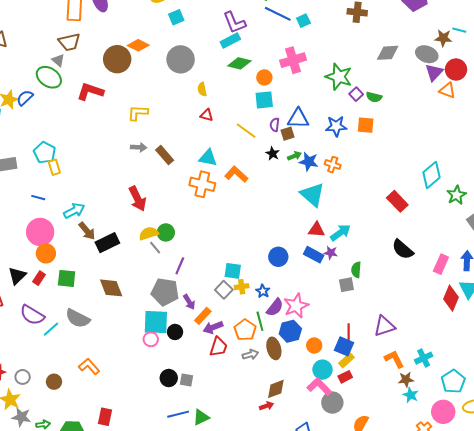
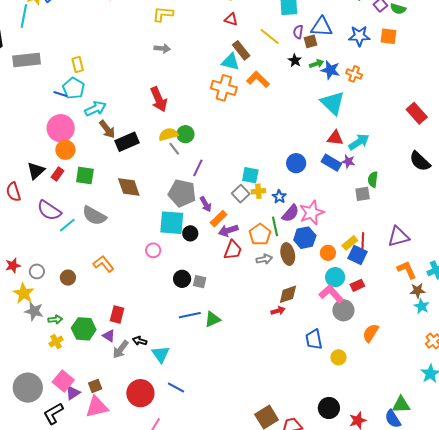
cyan pentagon: (45, 153) -> (74, 88), moved
brown rectangle: (165, 155) -> (241, 50), moved
pink circle: (151, 339) -> (153, 250), moved
yellow rectangle: (346, 360) -> (350, 243), moved

